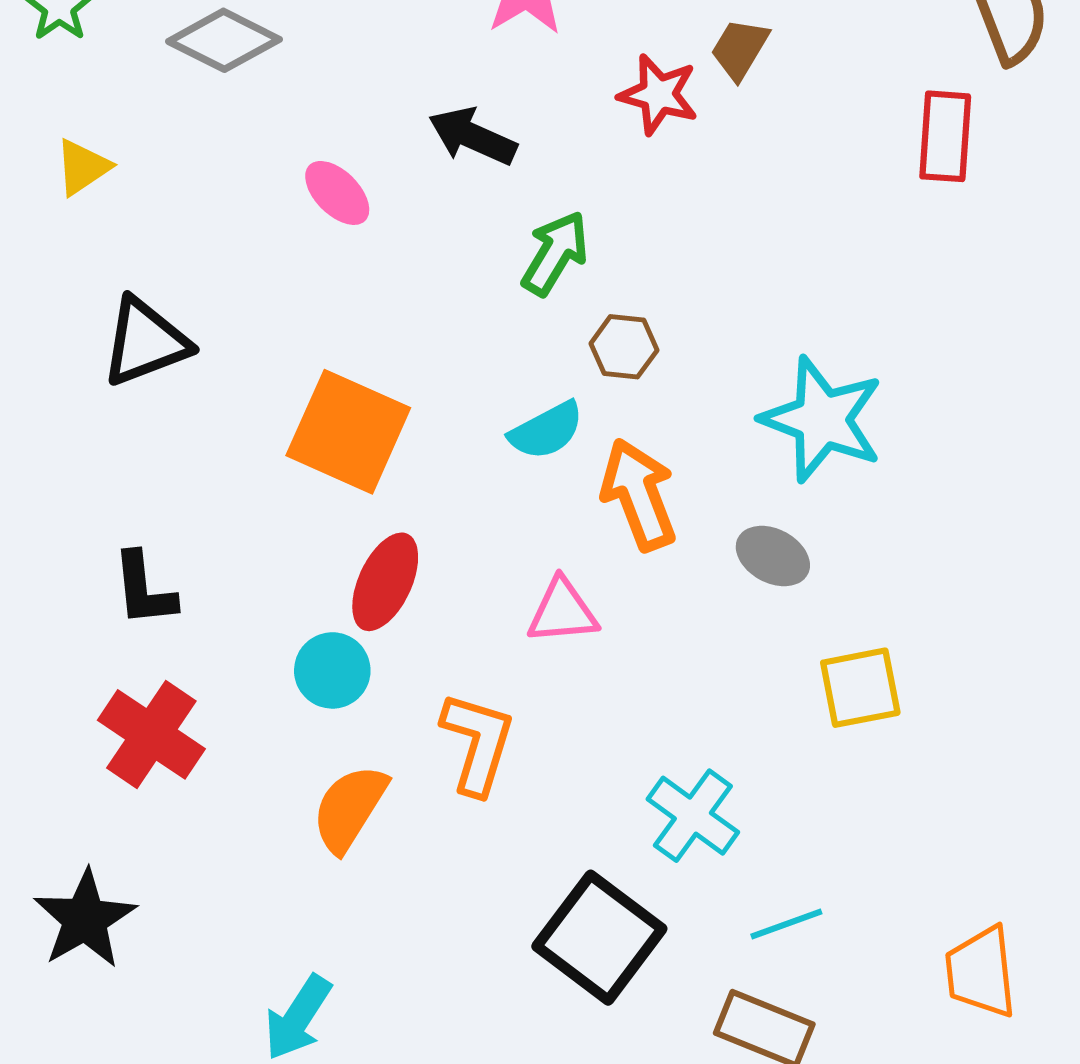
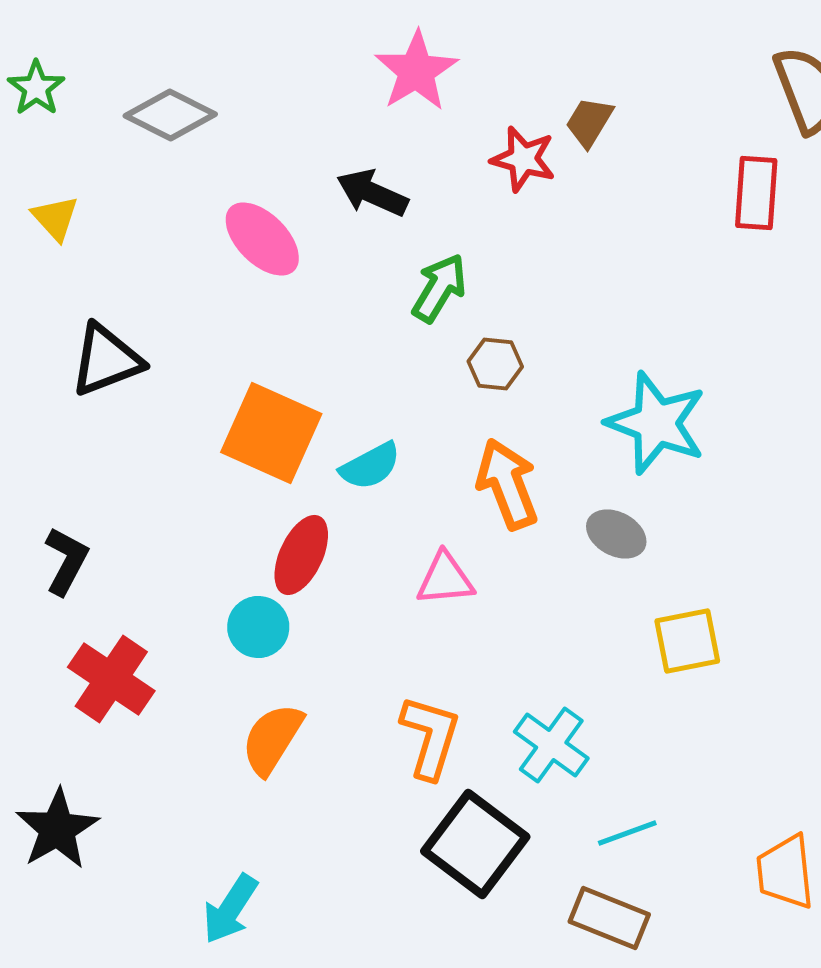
yellow triangle: (82, 167) -> (55, 218), turned -38
pink ellipse: (337, 193) -> (262, 239), size x1.4
cyan semicircle: (546, 430) -> (370, 466), moved
black L-shape: (144, 589) -> (66, 561), moved, turned -146
orange L-shape: (478, 743) -> (430, 737), moved

